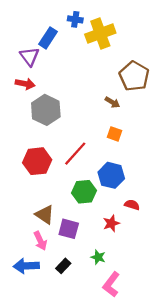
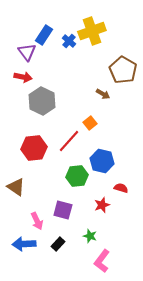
blue cross: (75, 19) -> (69, 41), moved, turned 32
orange square: (115, 134) -> (90, 123), moved, turned 32
brown triangle: (45, 215) -> (16, 187), moved

